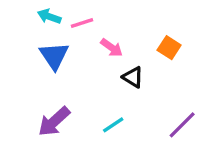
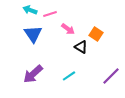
orange square: (169, 48) -> (96, 34), moved

